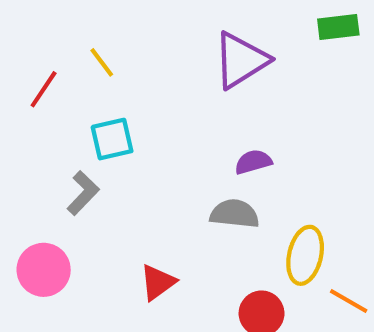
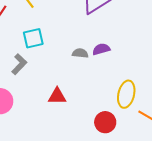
gray semicircle: (235, 214) -> (80, 53), moved, size x0.7
red triangle: (158, 282) -> (57, 96), moved, turned 36

